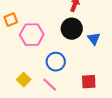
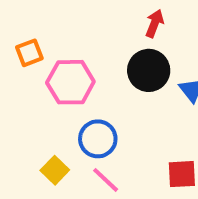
blue circle: (56, 62) -> (98, 139), moved

